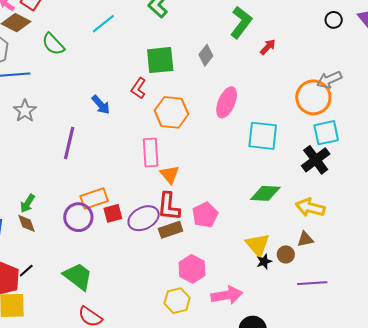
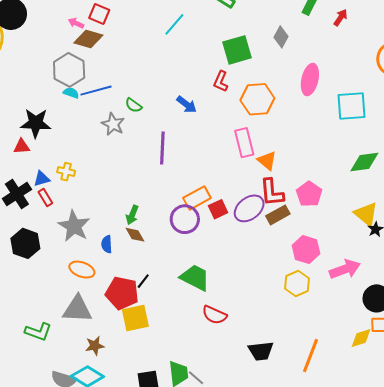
green semicircle: (53, 44) -> (133, 105), moved, size x0.7

